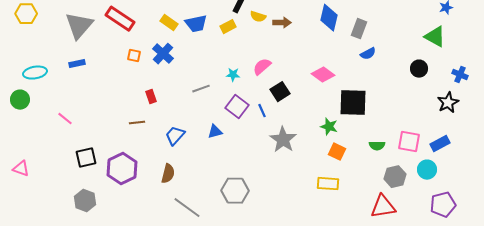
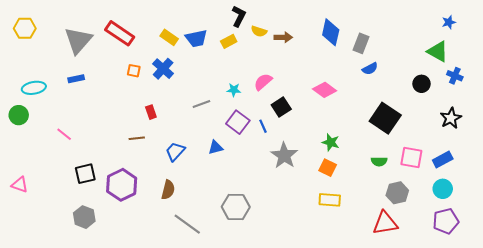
blue cross: (460, 75) -> (455, 76), moved
black square: (353, 103) -> (385, 118), moved, turned 32
orange square: (337, 152) -> (328, 168), moved
cyan circle: (427, 170) -> (443, 189), moved

